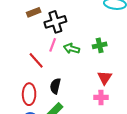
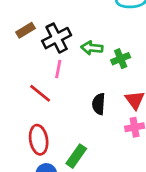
green arrow: (72, 48) -> (92, 48), moved
black semicircle: (55, 86) -> (99, 104), moved

